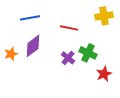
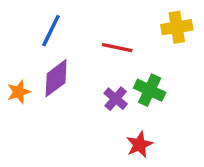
blue line: (30, 18) -> (51, 31), turned -54
red star: (104, 74) -> (139, 145), moved

